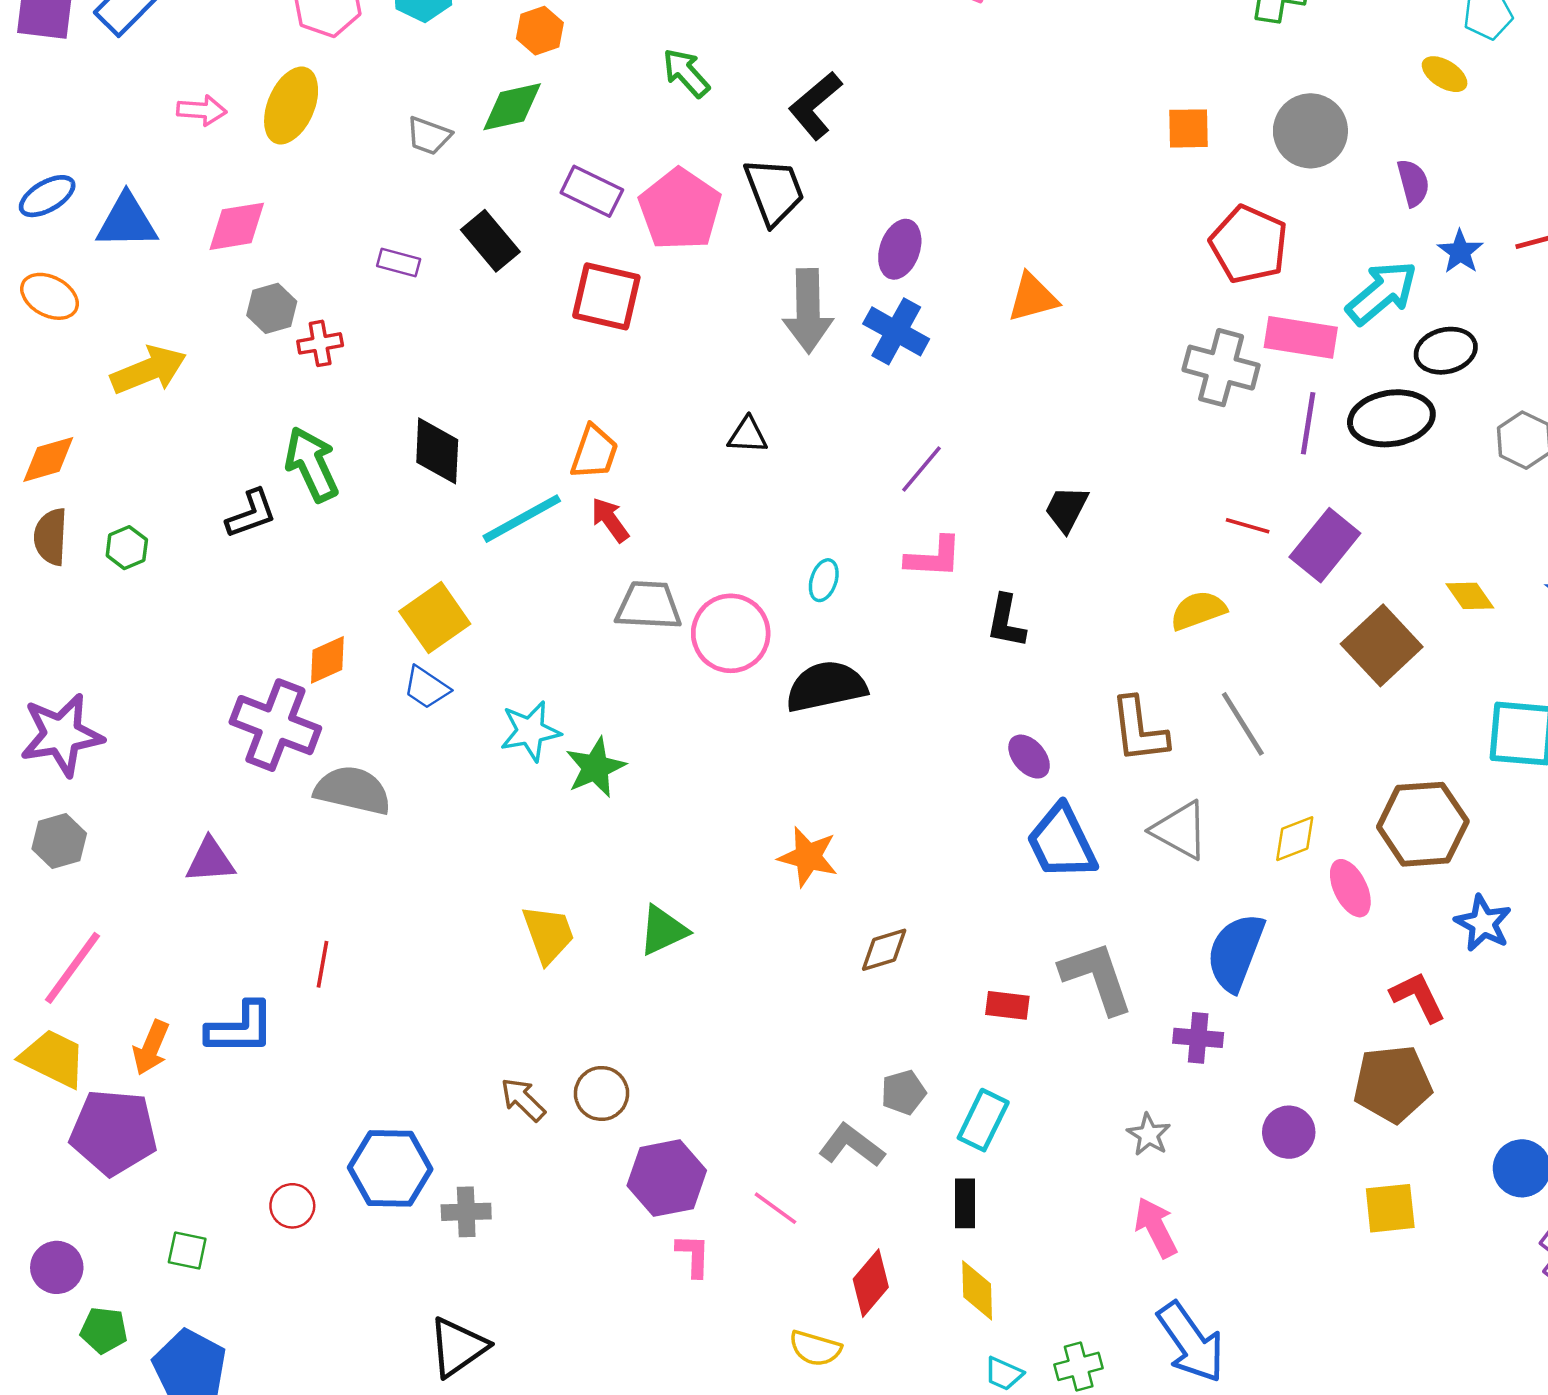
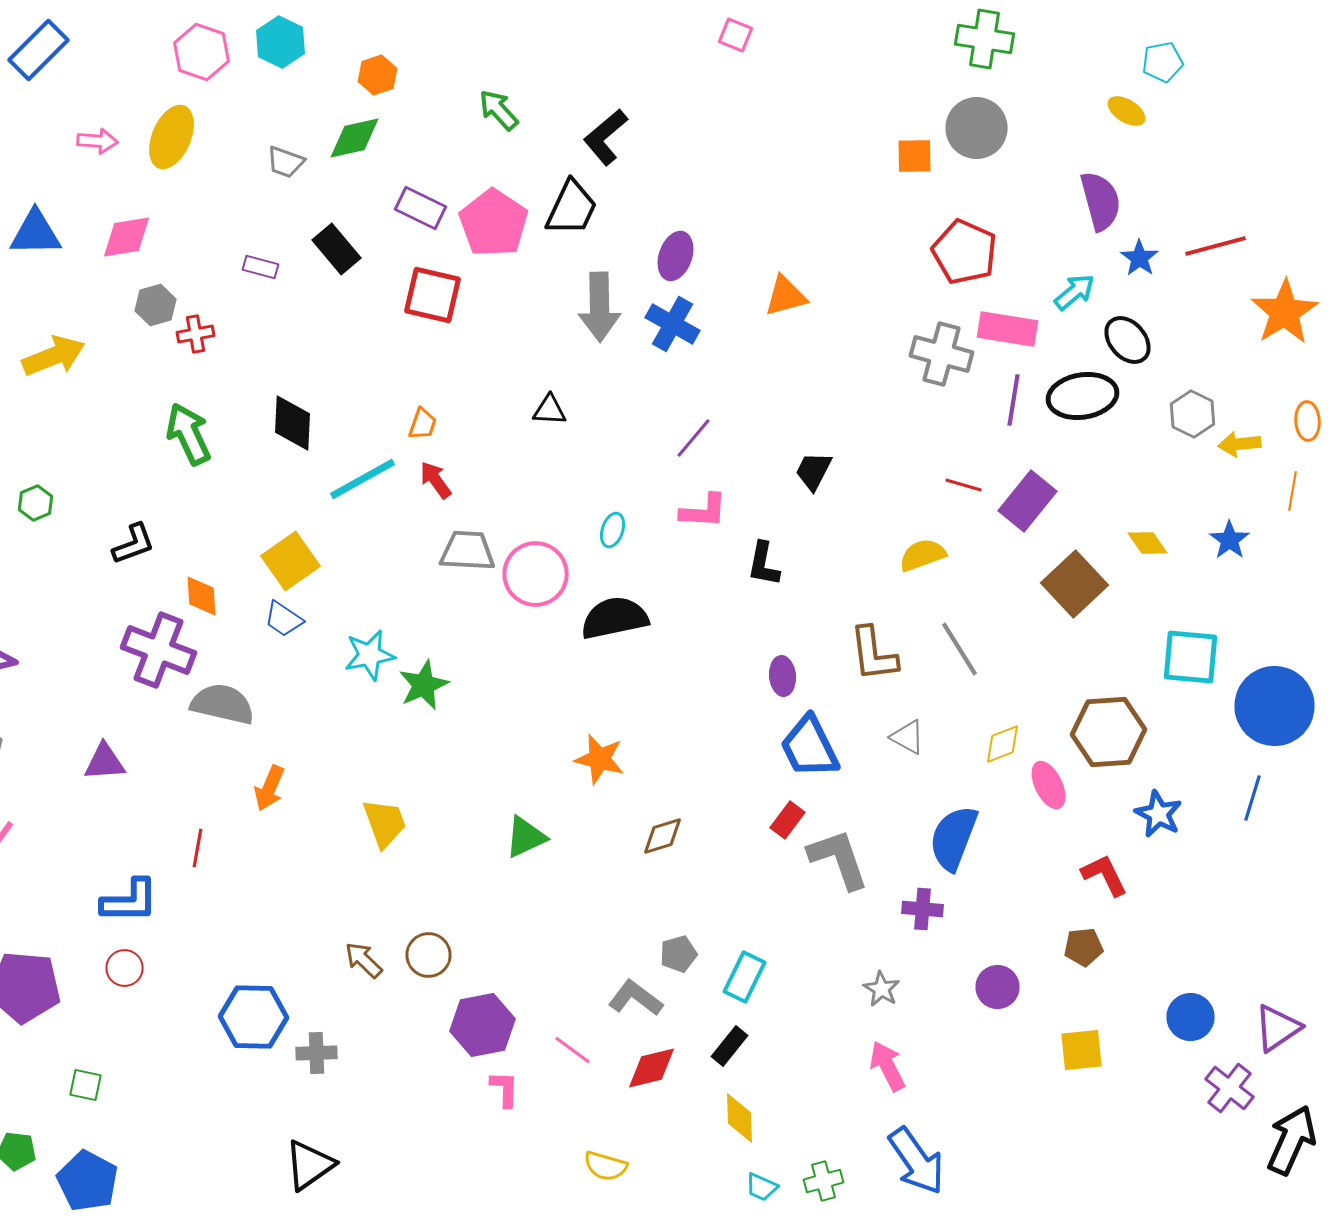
gray circle: (1310, 131) -> (976, 128), moved
purple semicircle: (1413, 183) -> (1100, 201), size x1.5
black trapezoid: (774, 191) -> (572, 208), turned 46
cyan arrow: (1382, 293) -> (1074, 292), size x0.7
black ellipse: (1446, 351) -> (1128, 340), turned 63
orange trapezoid: (594, 452) -> (422, 424), size x0.7
black L-shape: (251, 514) -> (134, 544), moved
orange diamond: (327, 660) -> (202, 596), turned -69
purple ellipse: (1029, 757) -> (782, 676), turned 36
gray triangle: (1180, 830) -> (908, 737), size x0.7
green triangle: (663, 930) -> (526, 837), moved
red rectangle: (1007, 1005) -> (788, 820), moved, turned -60
orange arrow: (151, 1048) -> (270, 788), moved
brown pentagon: (1393, 1084) -> (1084, 947), size x0.6
black rectangle: (965, 1203) -> (730, 1046), turned 39
red circle: (292, 1206) -> (124, 968), moved
red diamond: (871, 1283) -> (652, 1068), moved, turned 36

